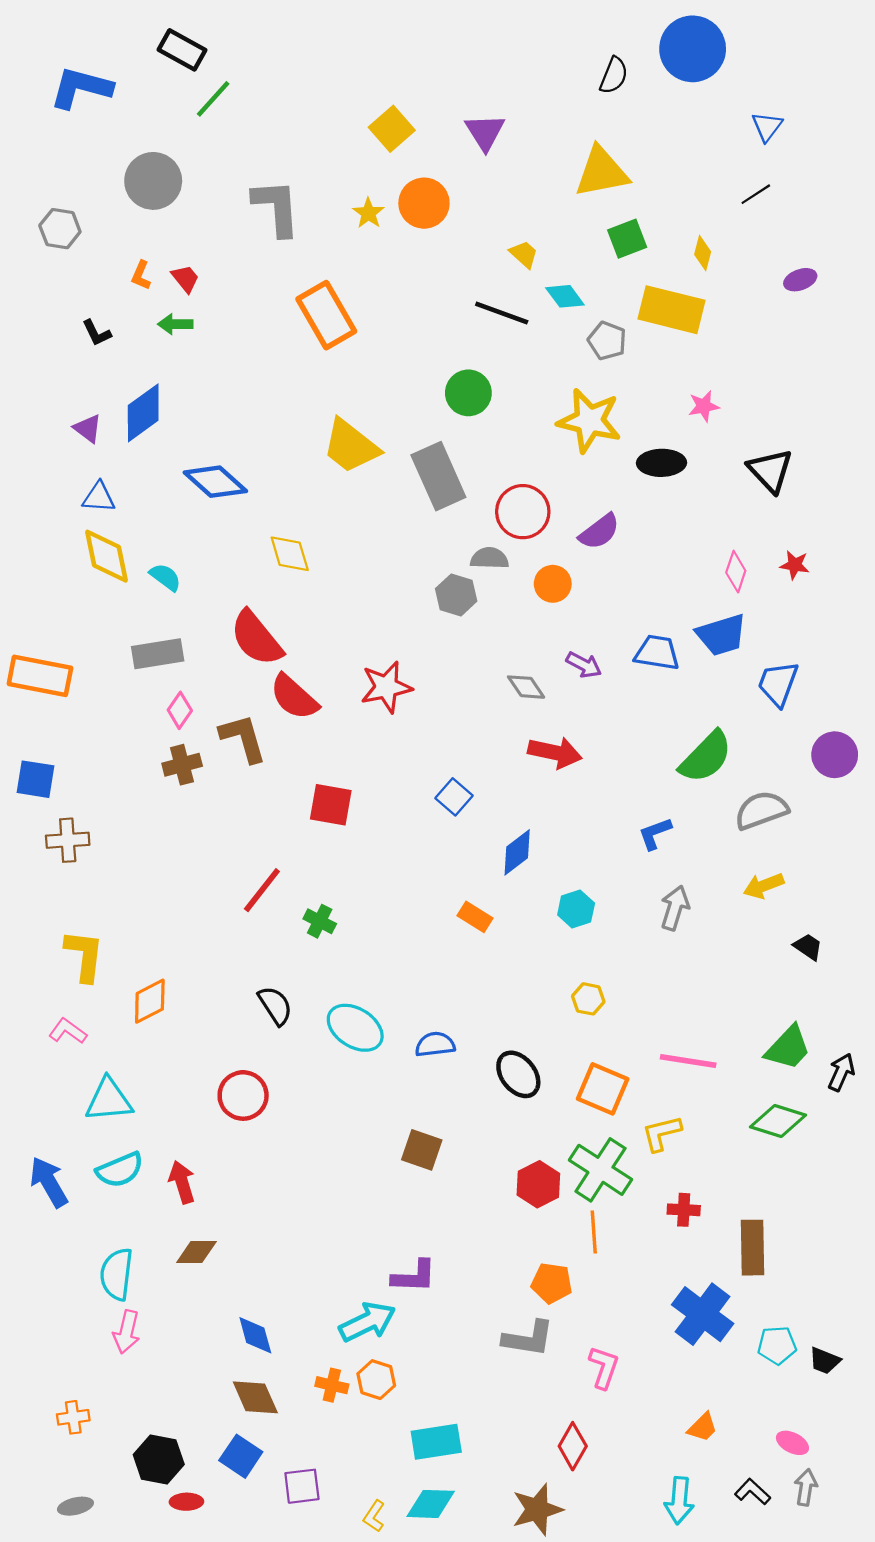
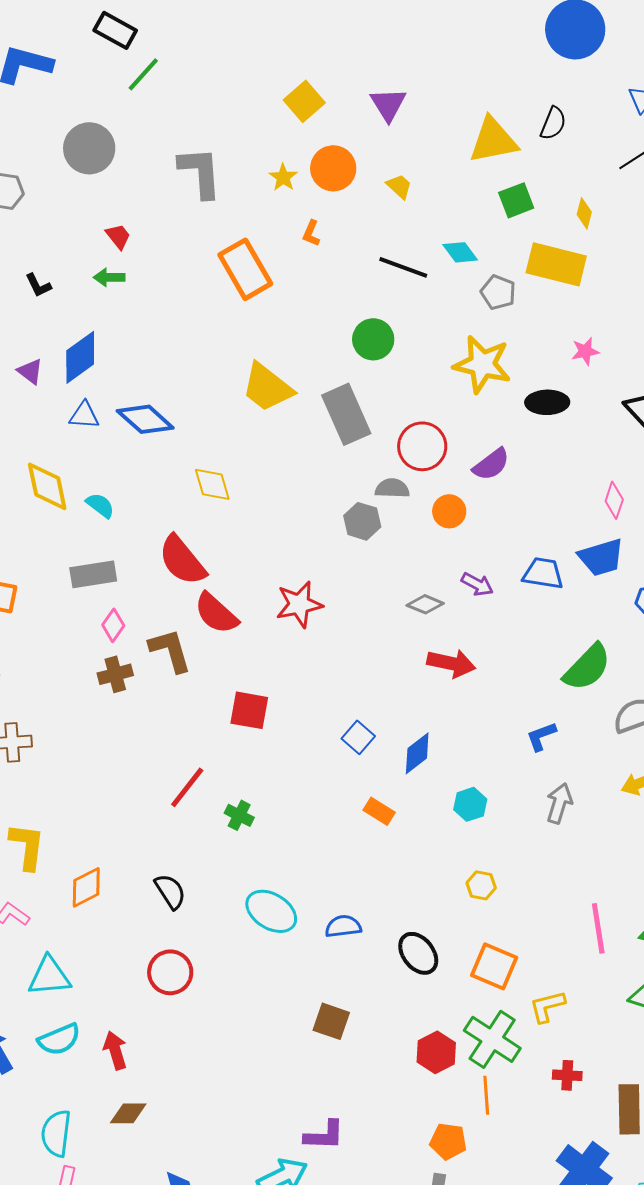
black semicircle: (614, 75) -> (553, 123), moved
yellow trapezoid: (524, 254) -> (399, 186), moved
orange L-shape: (141, 275) -> (311, 233), moved
blue triangle: (99, 497) -> (84, 415), moved
gray diamond: (526, 687) -> (425, 604), turned -33
blue square: (454, 797) -> (358, 737), moved
black semicircle: (275, 1006) -> (170, 891), moved
pink line: (688, 1061) -> (598, 928), moved, turned 72

